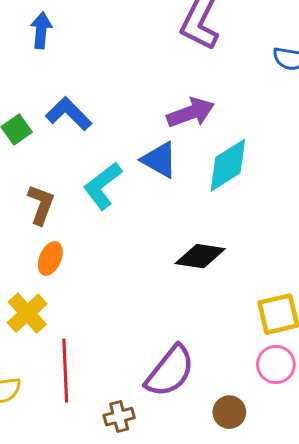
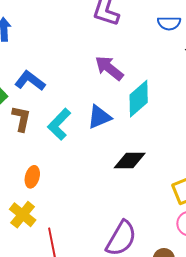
purple arrow: (191, 113) -> (109, 68), turned -112
blue triangle: (159, 160) -> (99, 117), moved, turned -44
brown L-shape: (41, 205) -> (21, 119), moved

